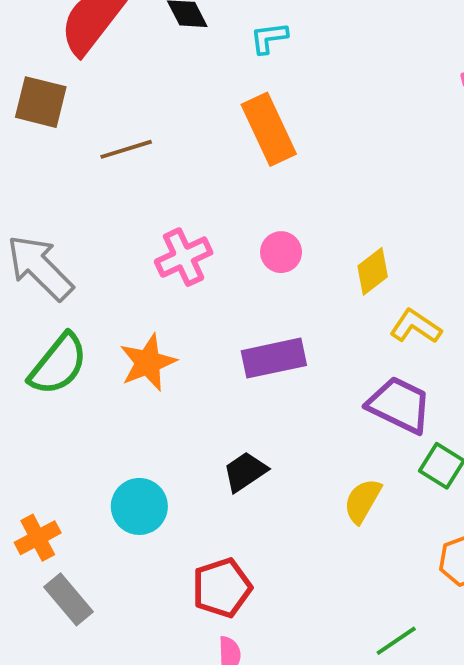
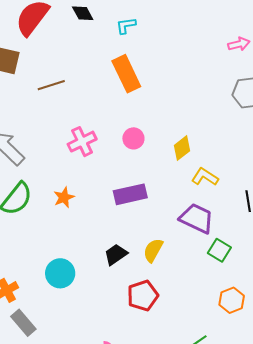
orange star: (148, 363) -> (64, 197), size x0.7
yellow semicircle: (363, 501) -> (153, 250), moved
red pentagon: (222, 588) -> (143, 296), moved

